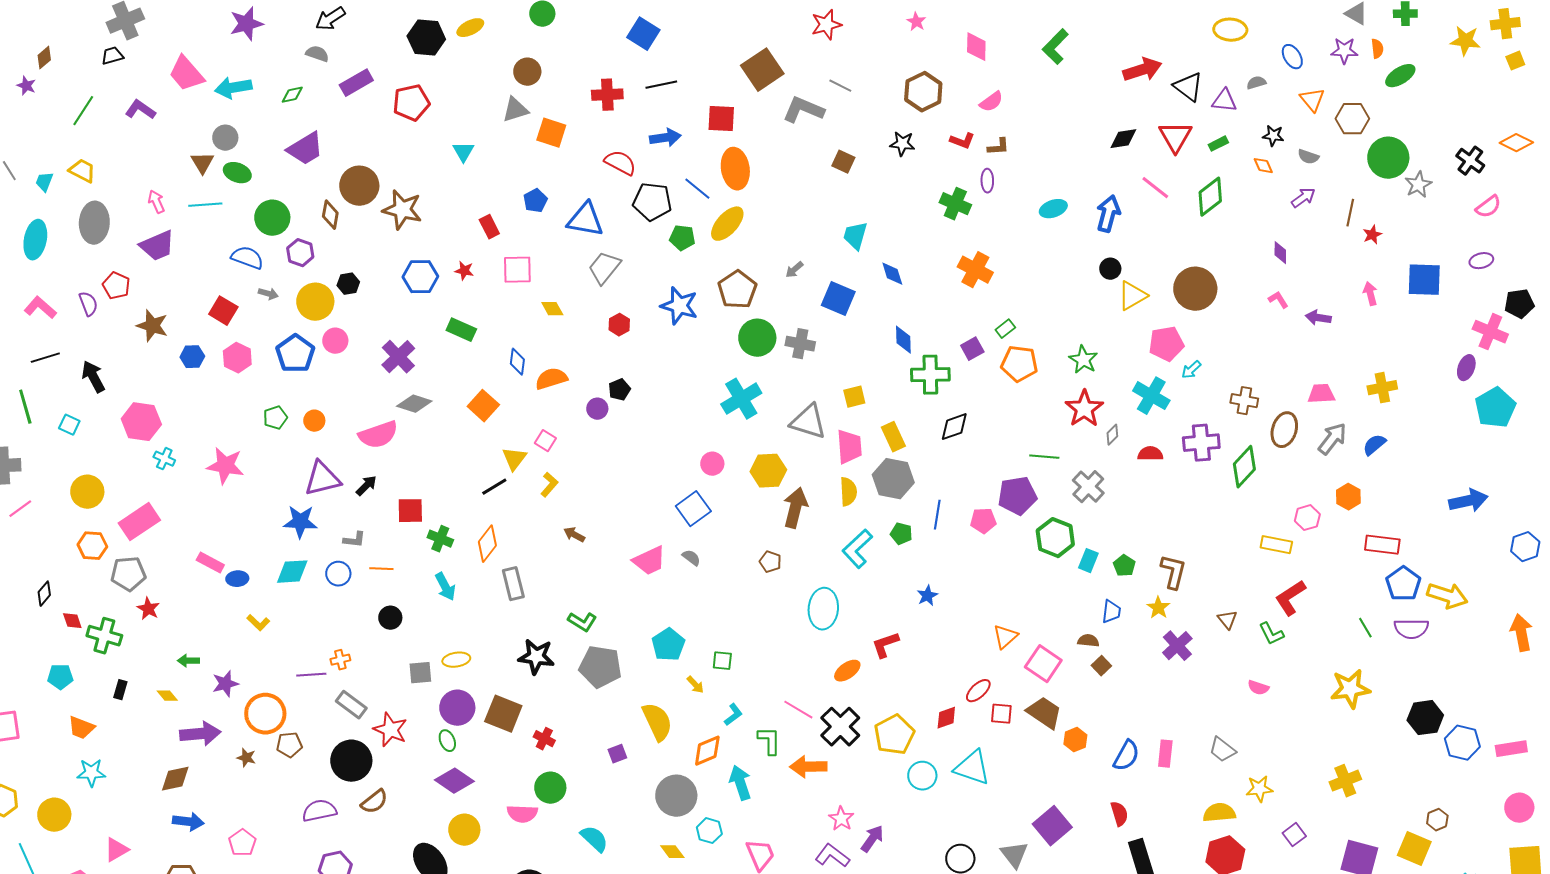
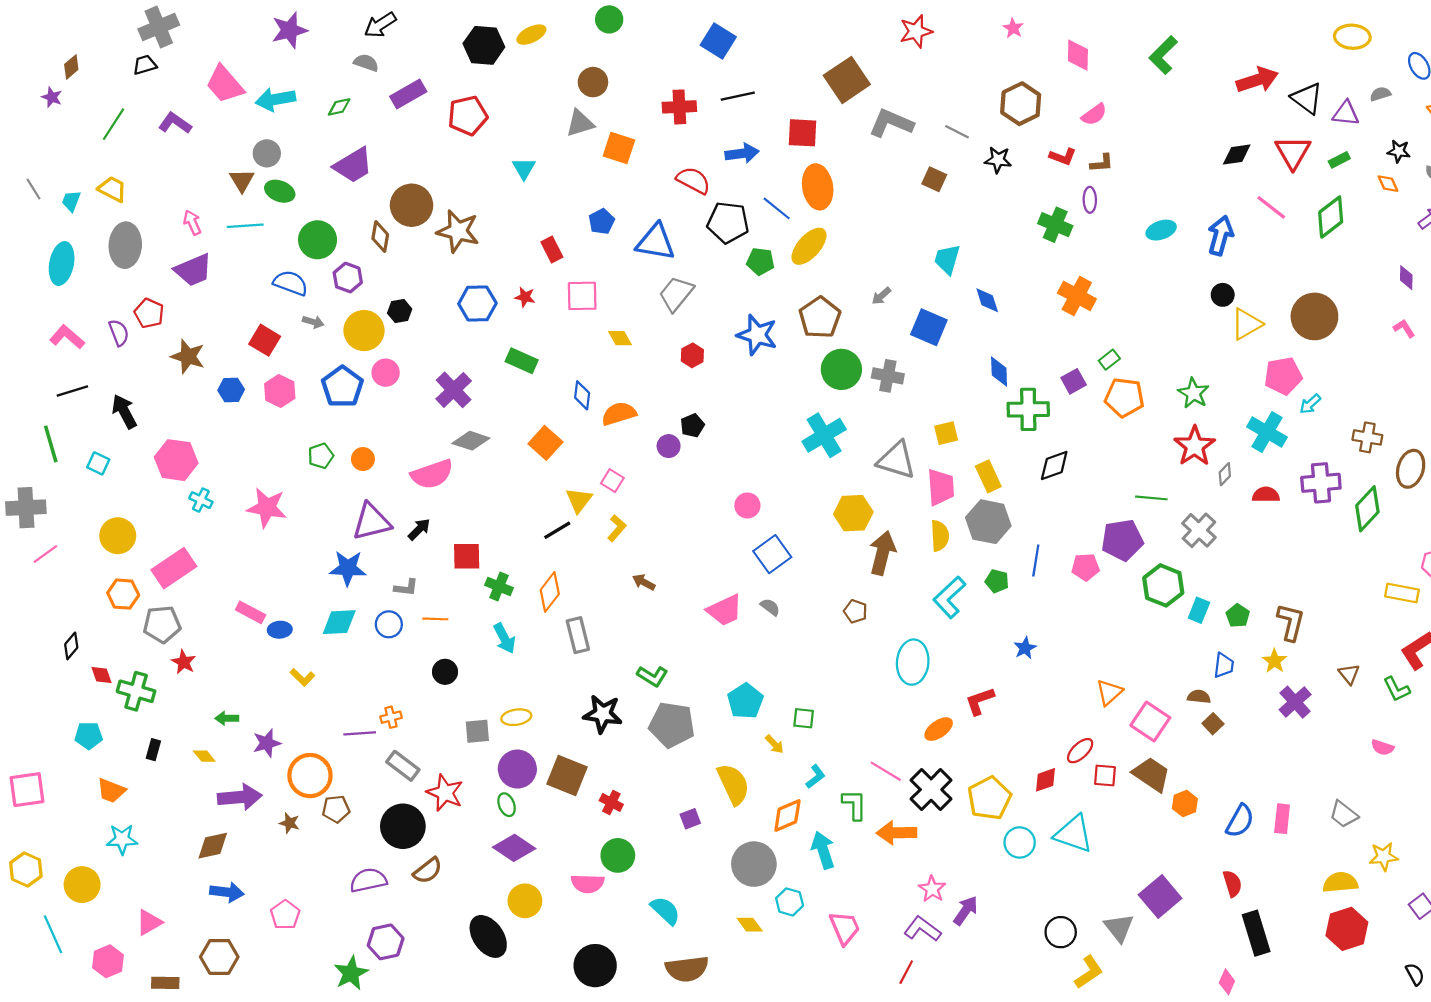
gray line: (840, 86) -> (957, 132), moved
pink circle: (712, 464) -> (747, 505), moved

